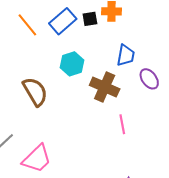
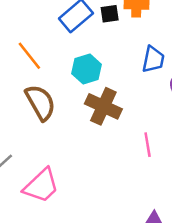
orange line: (27, 25) -> (29, 56), moved
brown cross: (105, 87) -> (103, 106), moved

